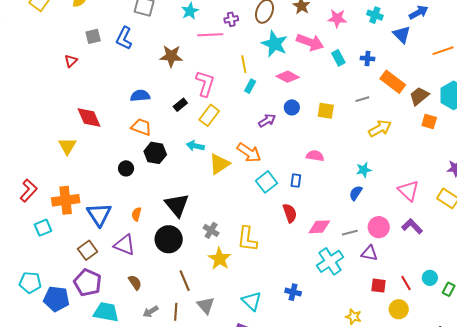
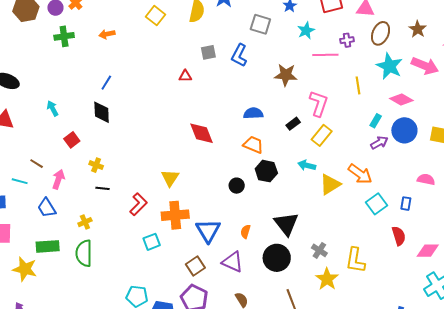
red triangle: (71, 61) -> (185, 76), turned 40
cyan rectangle: (250, 86) -> (376, 121), moved
blue circle: (292, 107) -> (404, 130), size x1.6
yellow triangle: (67, 146) -> (170, 178), moved

